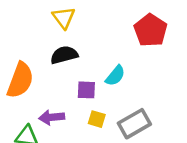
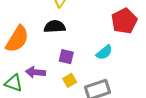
cyan semicircle: (115, 76) -> (104, 52), moved
yellow square: (97, 119) -> (70, 80), turned 32

